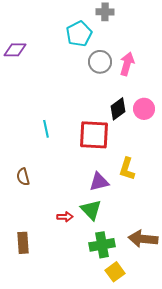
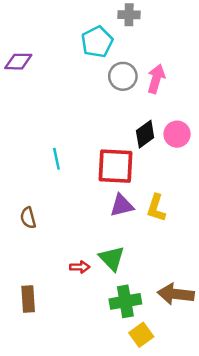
purple triangle: (99, 182) -> (122, 205), moved

